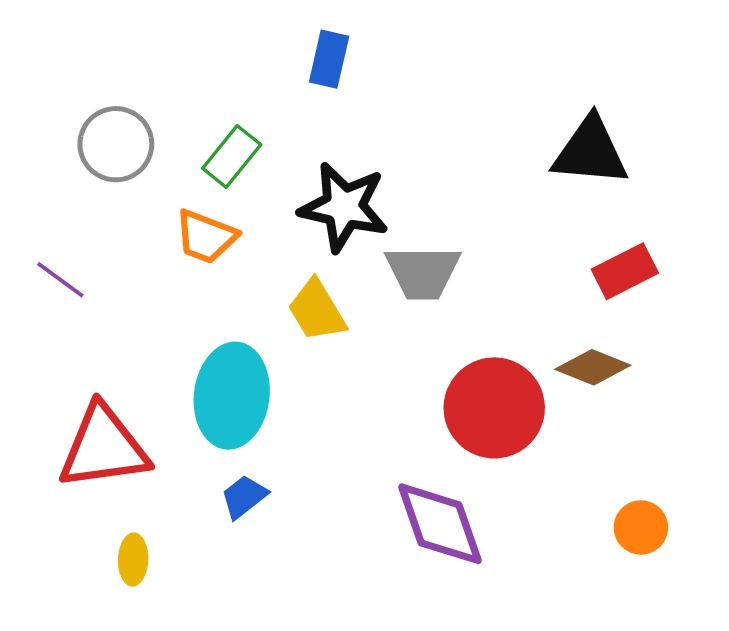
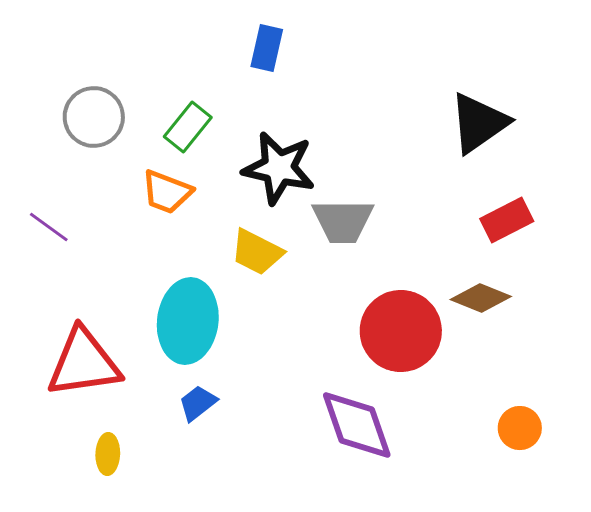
black triangle: (590, 152) -> (479, 123), turned -40
yellow trapezoid: (317, 311) -> (257, 252), turned -32

